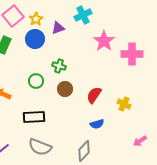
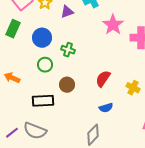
blue circle: (35, 39) -> (42, 38), moved
brown circle: (65, 89) -> (67, 85), moved
gray semicircle: (40, 147) -> (35, 131), moved

